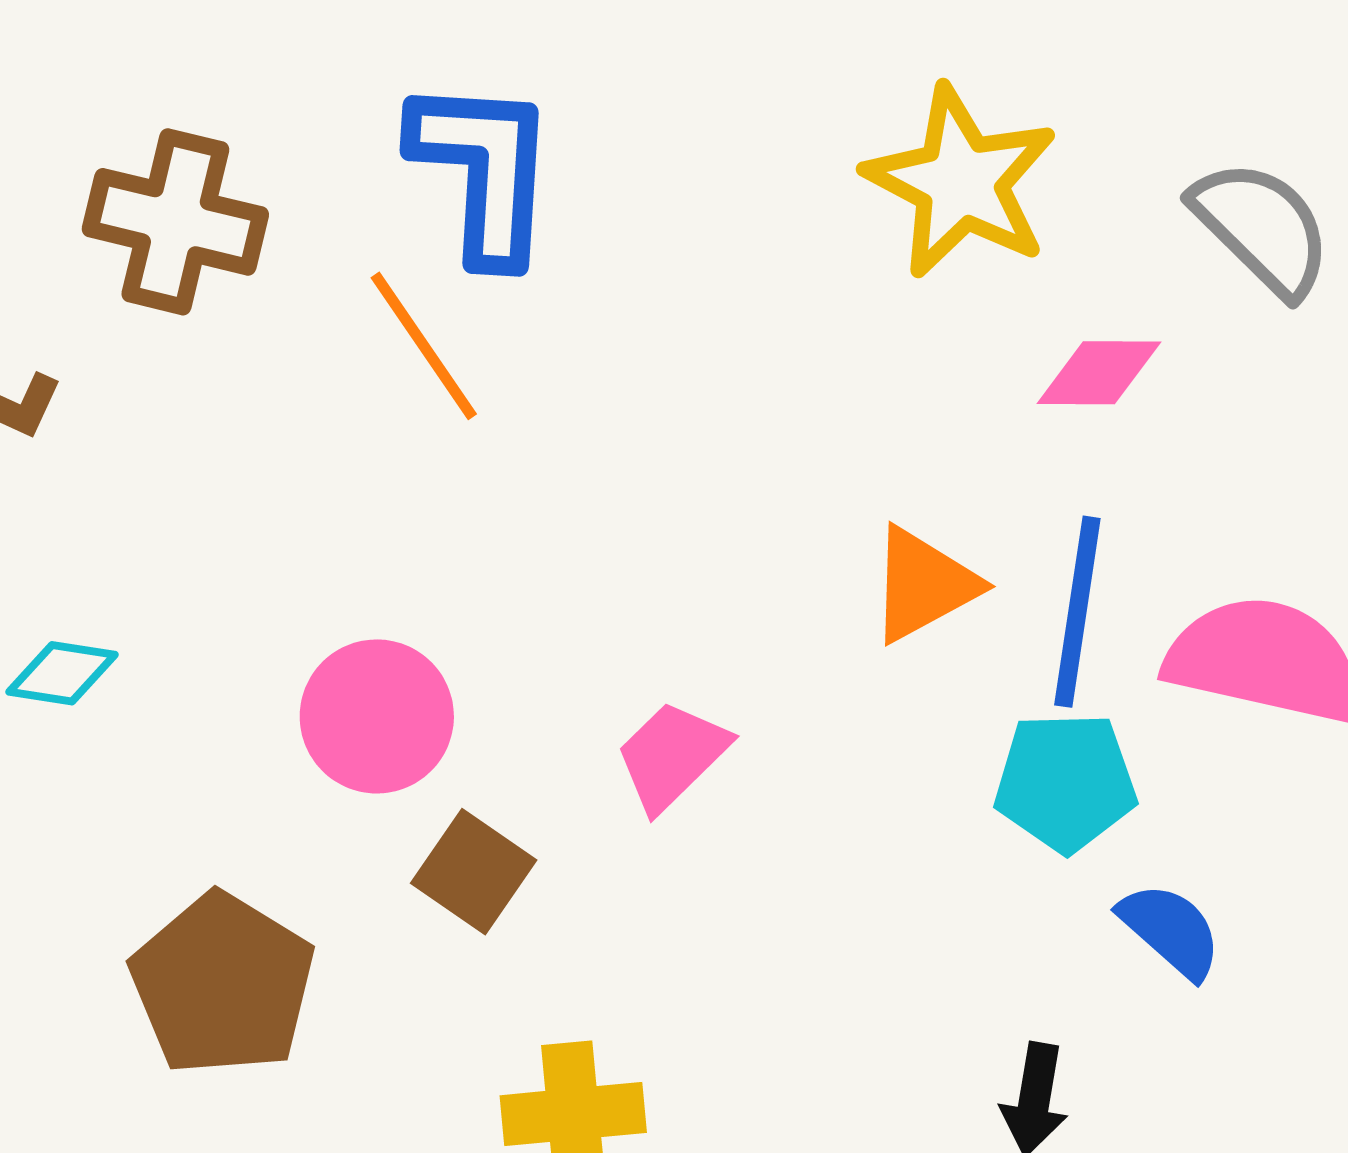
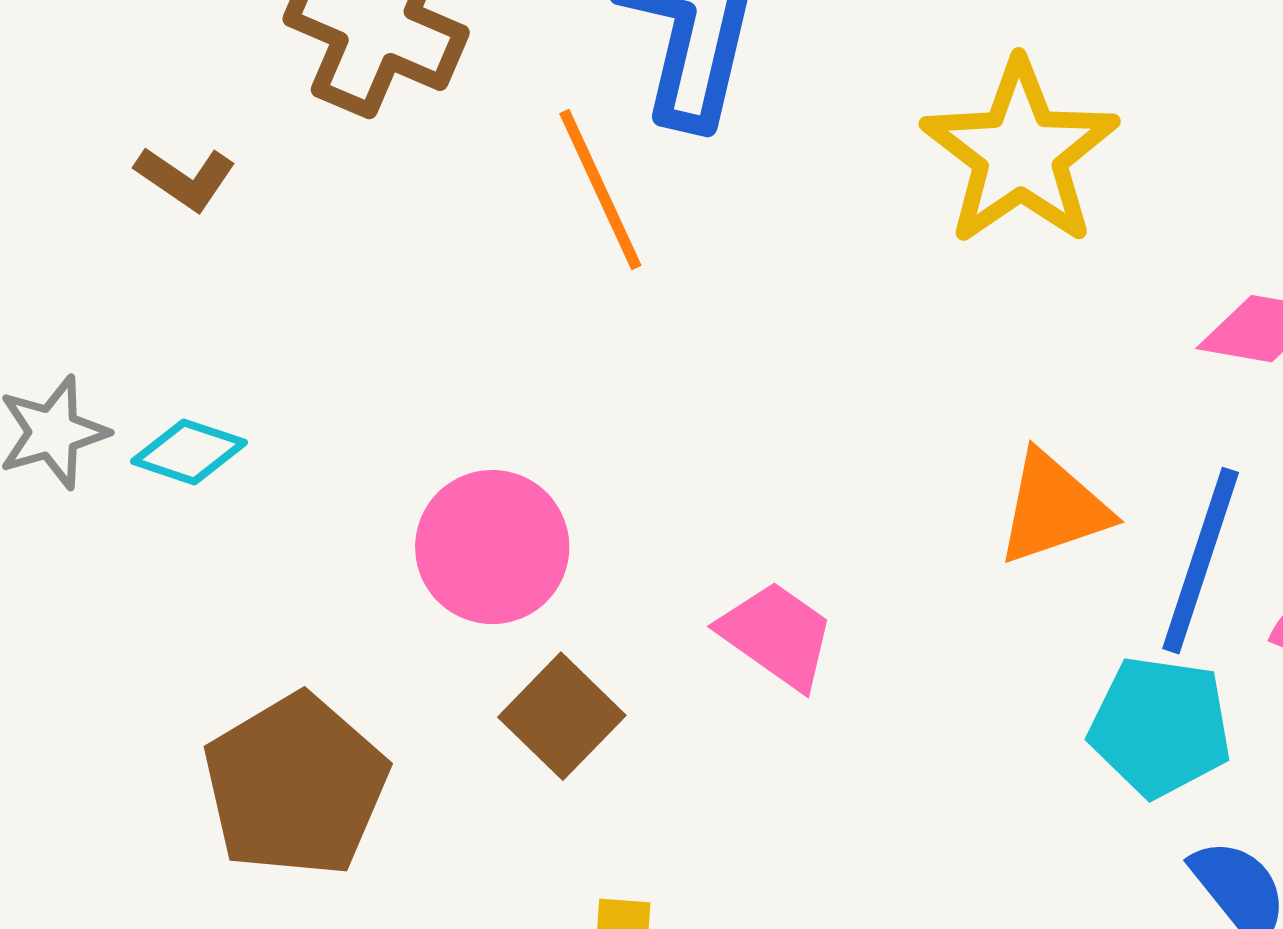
yellow star: (961, 182) -> (1020, 153), moved
pink trapezoid: (672, 756) -> (777, 635), turned 70

